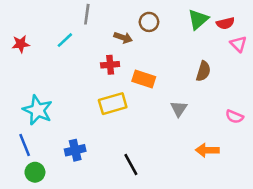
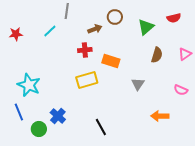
green triangle: (198, 19) -> (146, 27), moved
brown arrow: (123, 37) -> (95, 29), turned -40
pink triangle: (238, 44) -> (185, 54), moved, turned 40
blue cross: (75, 150) -> (58, 116), turned -35
green circle: (35, 172) -> (39, 129), moved

